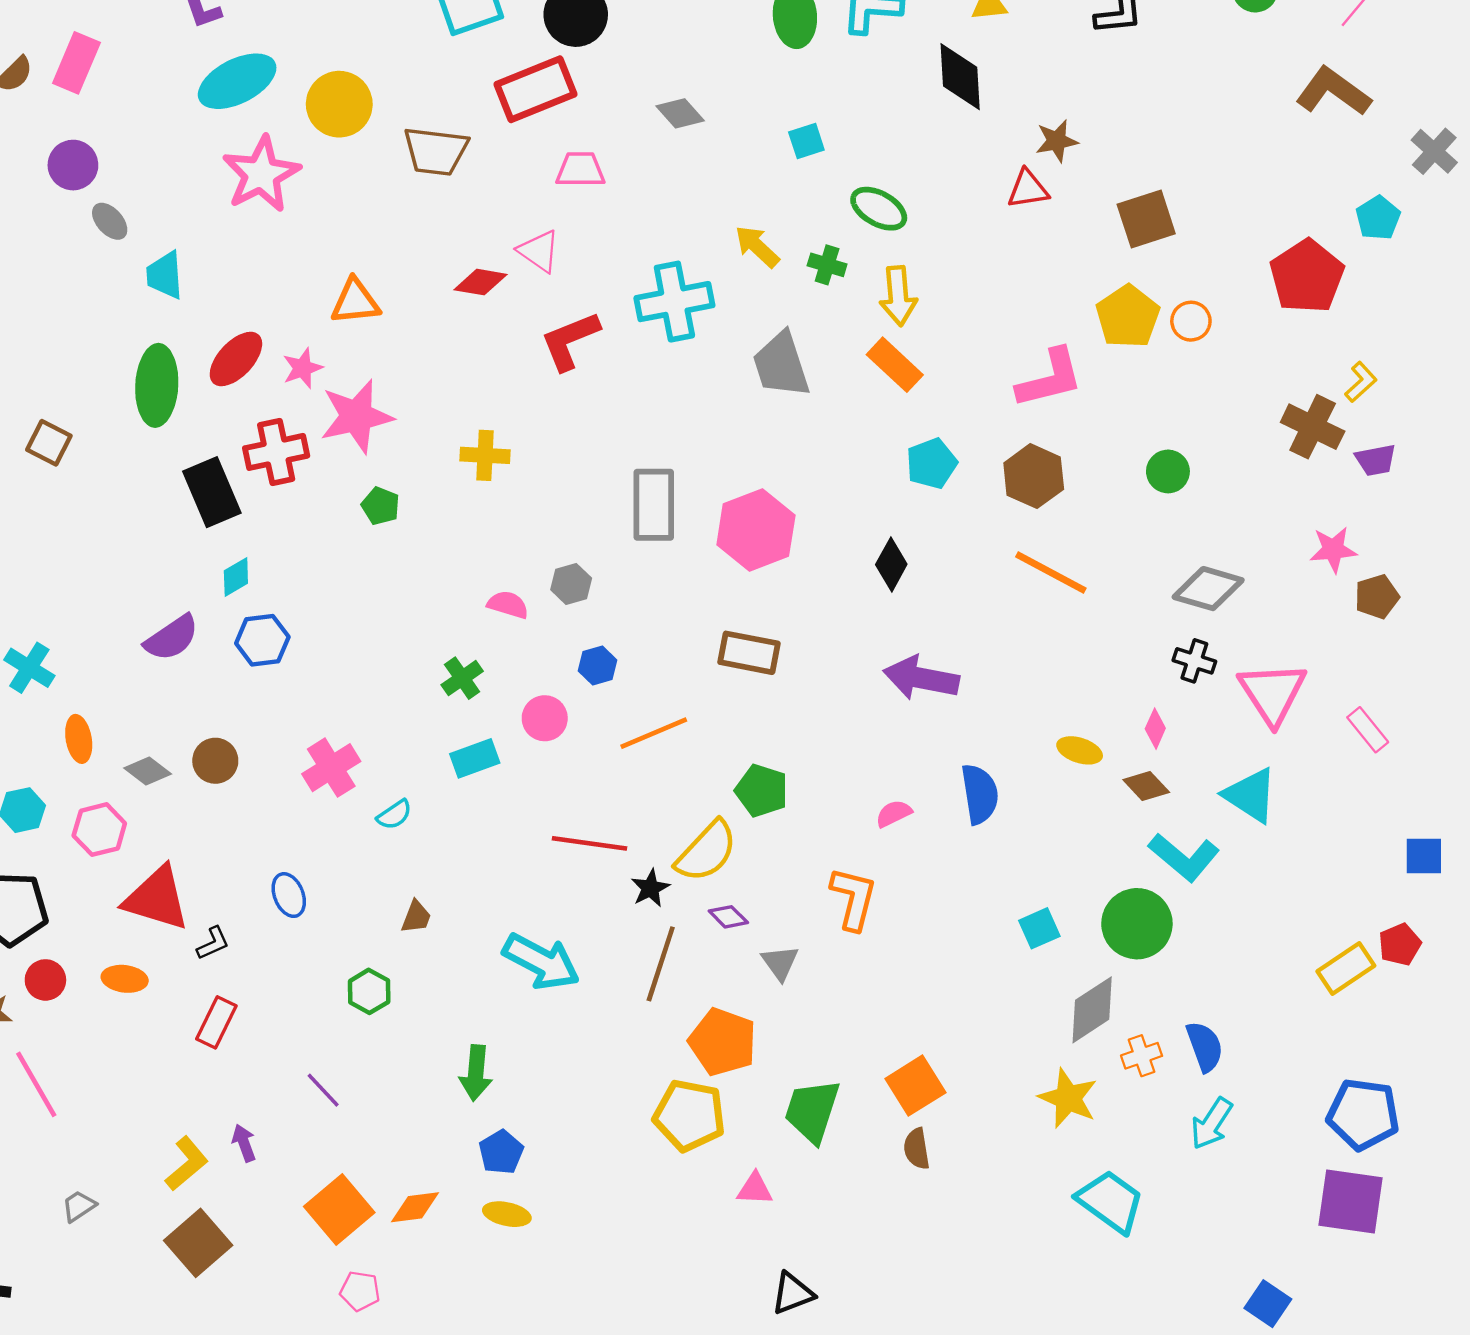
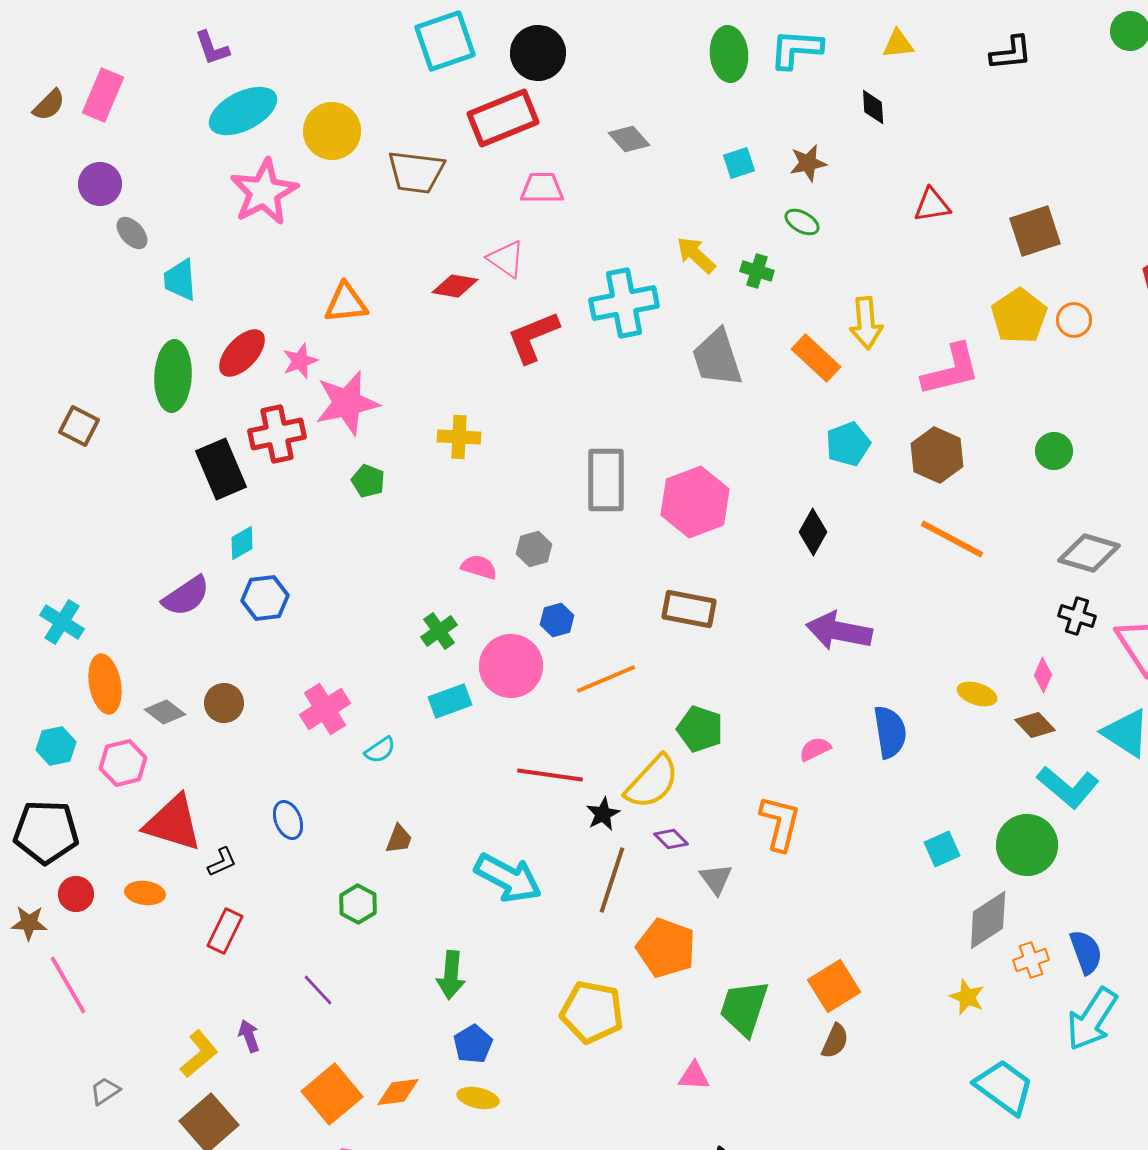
black diamond: (960, 77) -> (873, 107), size x0.6
brown star: (1057, 141) -> (808, 163), moved
green ellipse: (879, 209) -> (802, 222), size x0.7
yellow arrow: (898, 296) -> (866, 323), moved
pink circle: (545, 718) -> (511, 666), size x1.6
orange ellipse: (79, 739) -> (105, 684), size x1.4
yellow star: (1068, 1098) -> (967, 997), size x0.7
yellow pentagon: (689, 1115) -> (592, 1012), moved
cyan arrow: (1212, 1123) -> (1092, 1019), size x1.4
brown semicircle: (917, 1149) -> (835, 1041), turned -147

